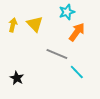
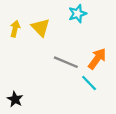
orange arrow: (77, 32) -> (97, 59), moved
black star: (17, 78) -> (15, 99), moved

